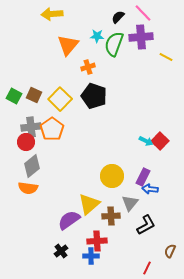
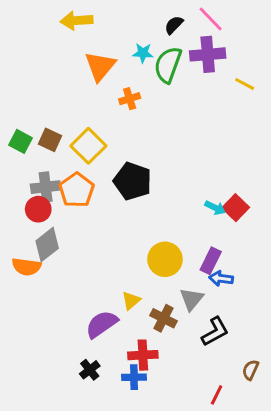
black pentagon: (94, 96) -> (133, 181), moved
orange semicircle: (28, 188) -> (26, 267), moved
yellow triangle: (89, 204) -> (131, 301), size x0.6
brown cross: (111, 216) -> (164, 318), turned 30

